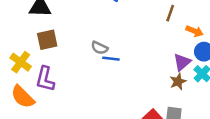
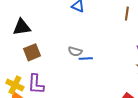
yellow cross: (21, 62) -> (15, 85), moved

